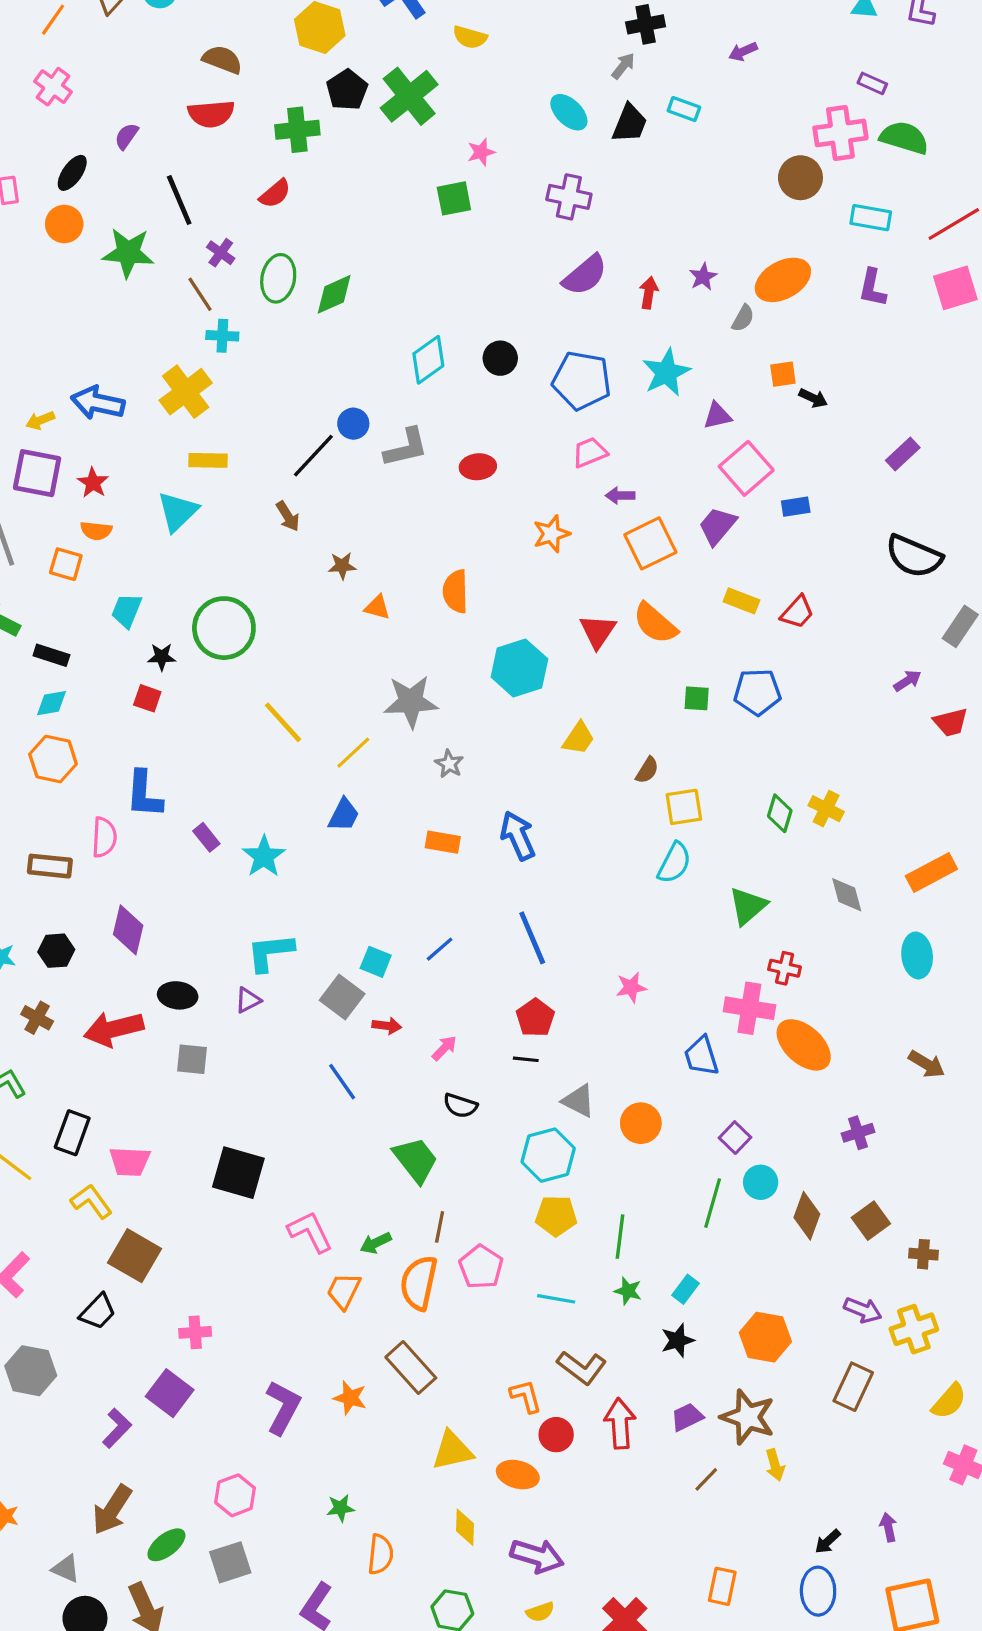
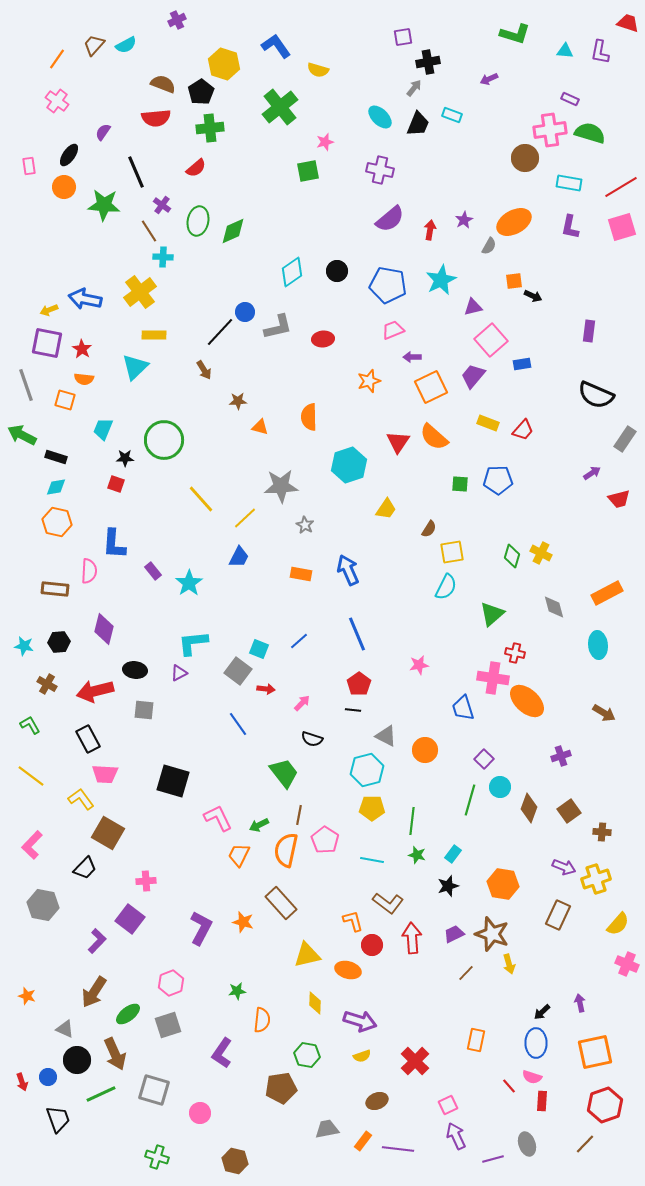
black pentagon: (347, 90) -> (201, 92), moved
purple rectangle: (903, 454) -> (589, 331), turned -40
black rectangle: (72, 1133) -> (88, 739), moved, turned -48

